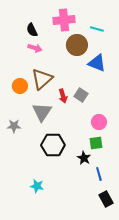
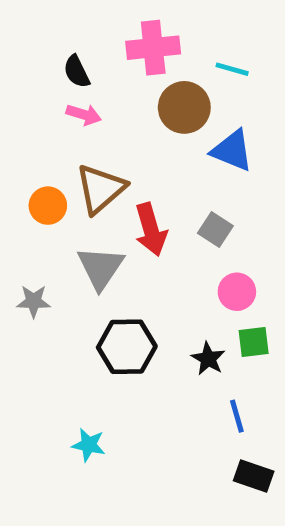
gray square: (81, 95) -> (215, 229), moved
red arrow: (63, 96) -> (151, 229), size x1.5
green square: (96, 143) -> (254, 342), moved
black star: (84, 158) -> (208, 359), moved
black rectangle: (106, 199) -> (254, 476), turned -42

